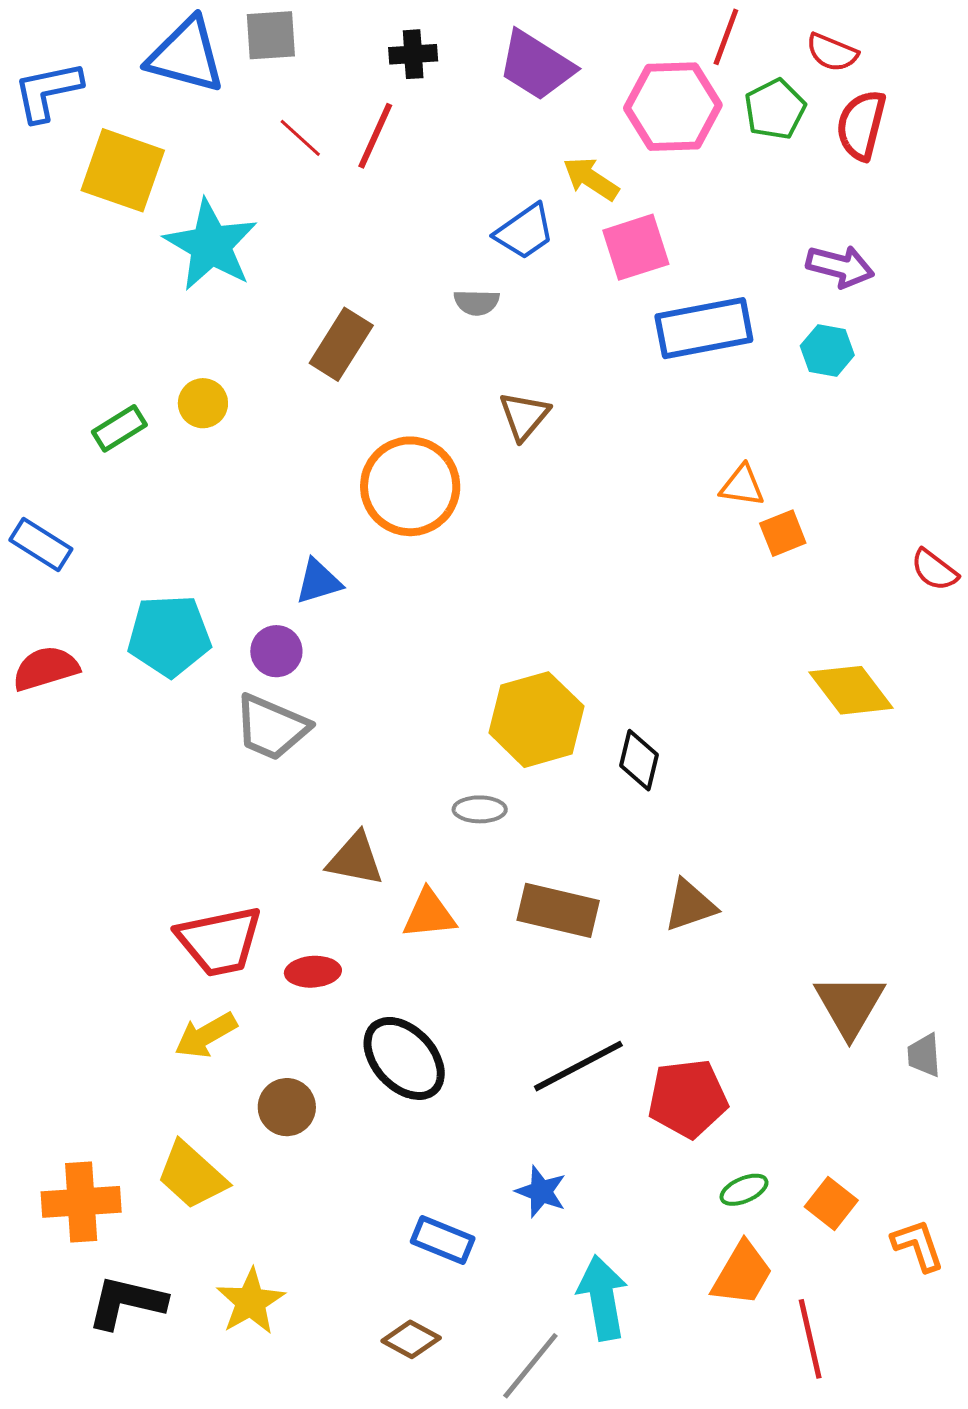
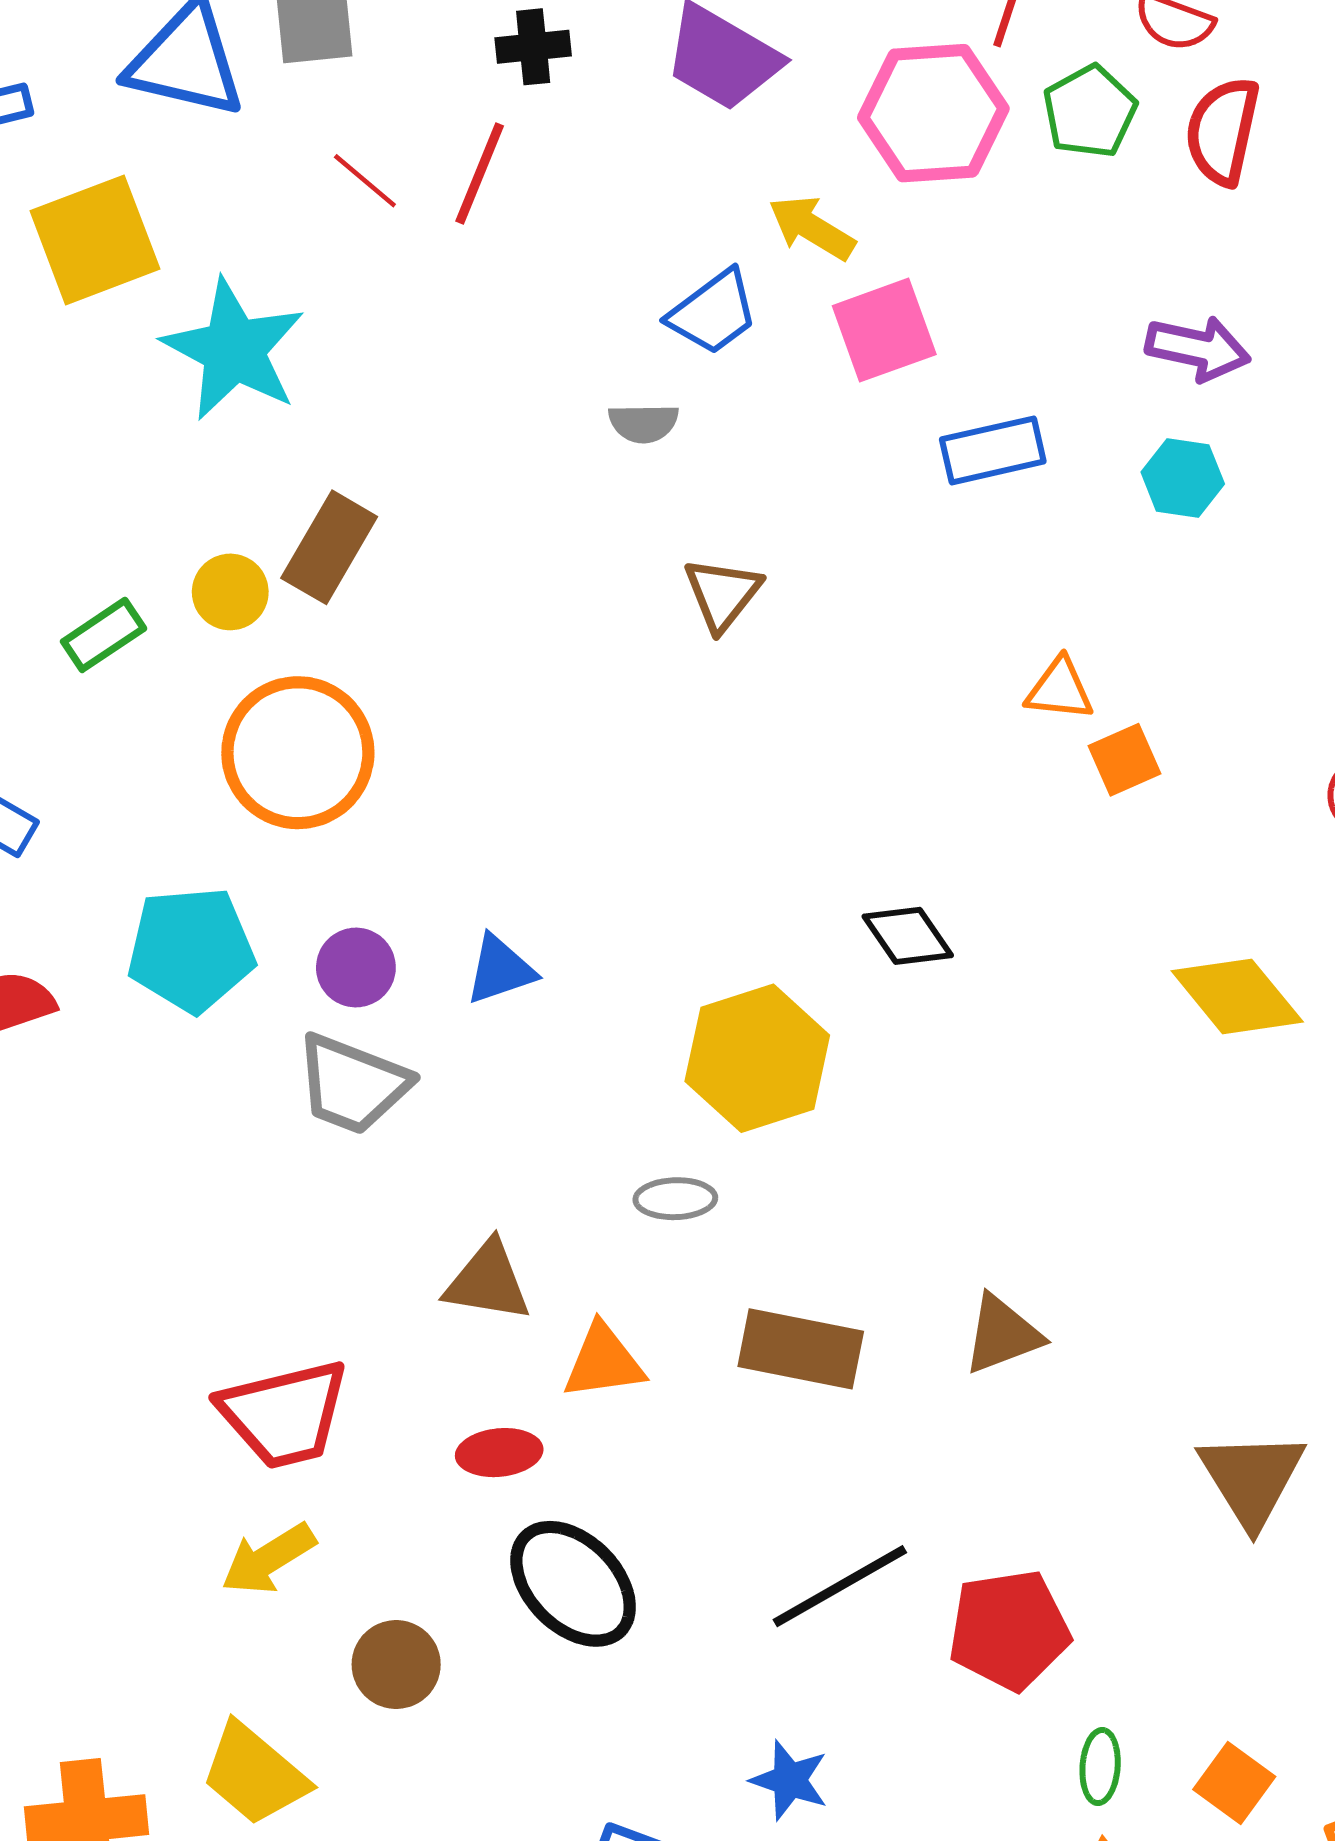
yellow square: (123, 170) -> (95, 240), turned -38
blue rectangle: (704, 328) -> (993, 450), size x0.7
brown rectangle: (341, 344) -> (329, 547), moved
orange circle: (410, 486) -> (298, 753), moved
blue triangle: (318, 582) -> (500, 970), moved
black diamond: (639, 760) -> (908, 936), moved, turned -46
red ellipse: (313, 972) -> (499, 1453), moved
green ellipse: (744, 1190) -> (1100, 1767), turned -60

